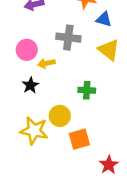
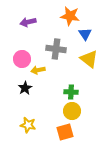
blue triangle: (104, 19) -> (85, 34), turned 40
yellow circle: (60, 116) -> (72, 111), moved
yellow star: (34, 131) -> (28, 125), size x0.7

